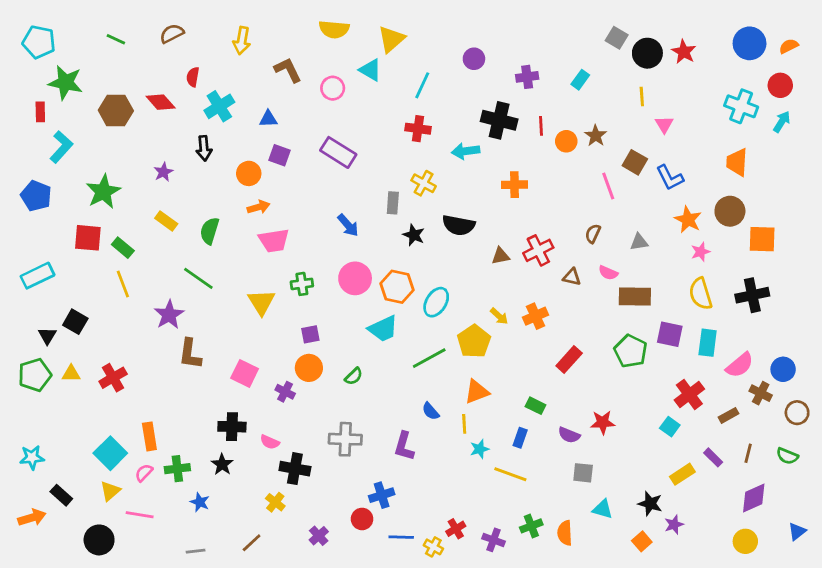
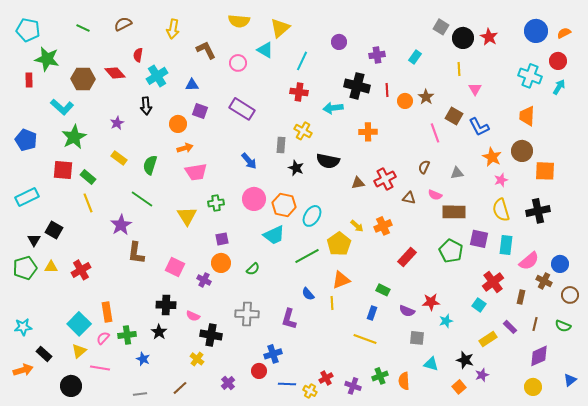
cyan L-shape: (61, 147) -> (62, 107), moved, turned 90
brown rectangle: (729, 415) -> (521, 297), turned -48
cyan star: (480, 449) -> (446, 321), moved

